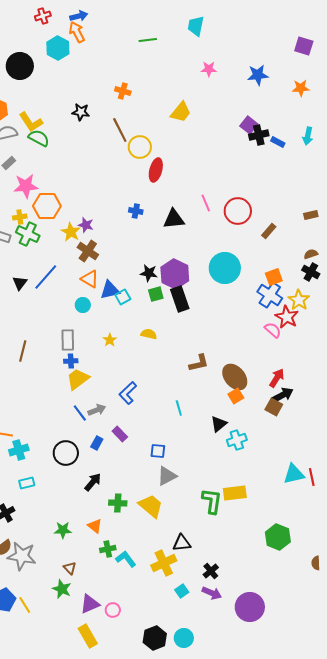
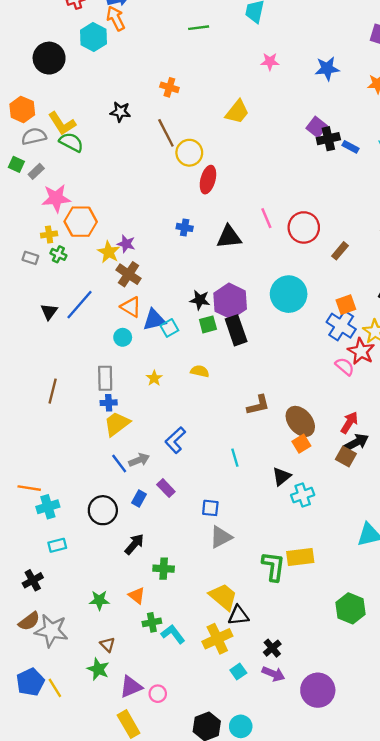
green cross: (28, 234) -> (58, 254), size x0.6
yellow trapezoid: (151, 506) -> (223, 597), moved

